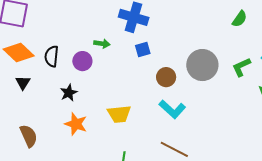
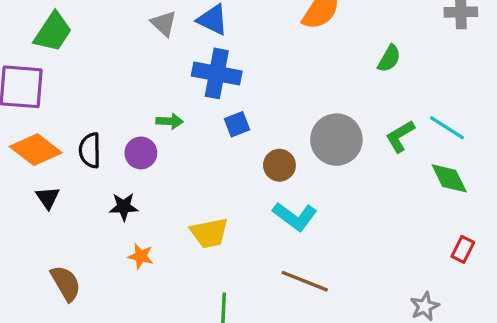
black star: (69, 93) -> (124, 207), turned 30
orange star: (76, 124) -> (141, 256), size x0.7

